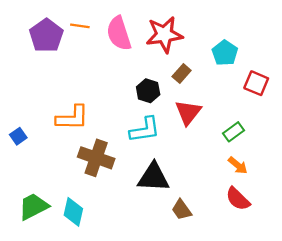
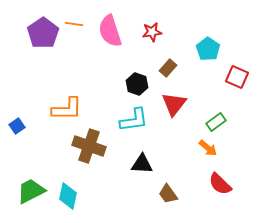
red star: (164, 35) -> (152, 32), size x0.6
orange arrow: (238, 165) -> (208, 148), moved
black triangle: (153, 177) -> (142, 164), size x0.7

